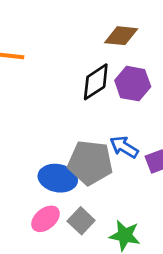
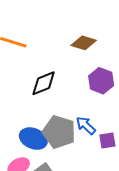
brown diamond: (121, 36) -> (84, 43), moved
black diamond: (96, 82) -> (44, 83), moved

